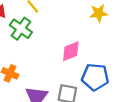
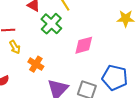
pink diamond: (71, 51) -> (84, 45), moved

